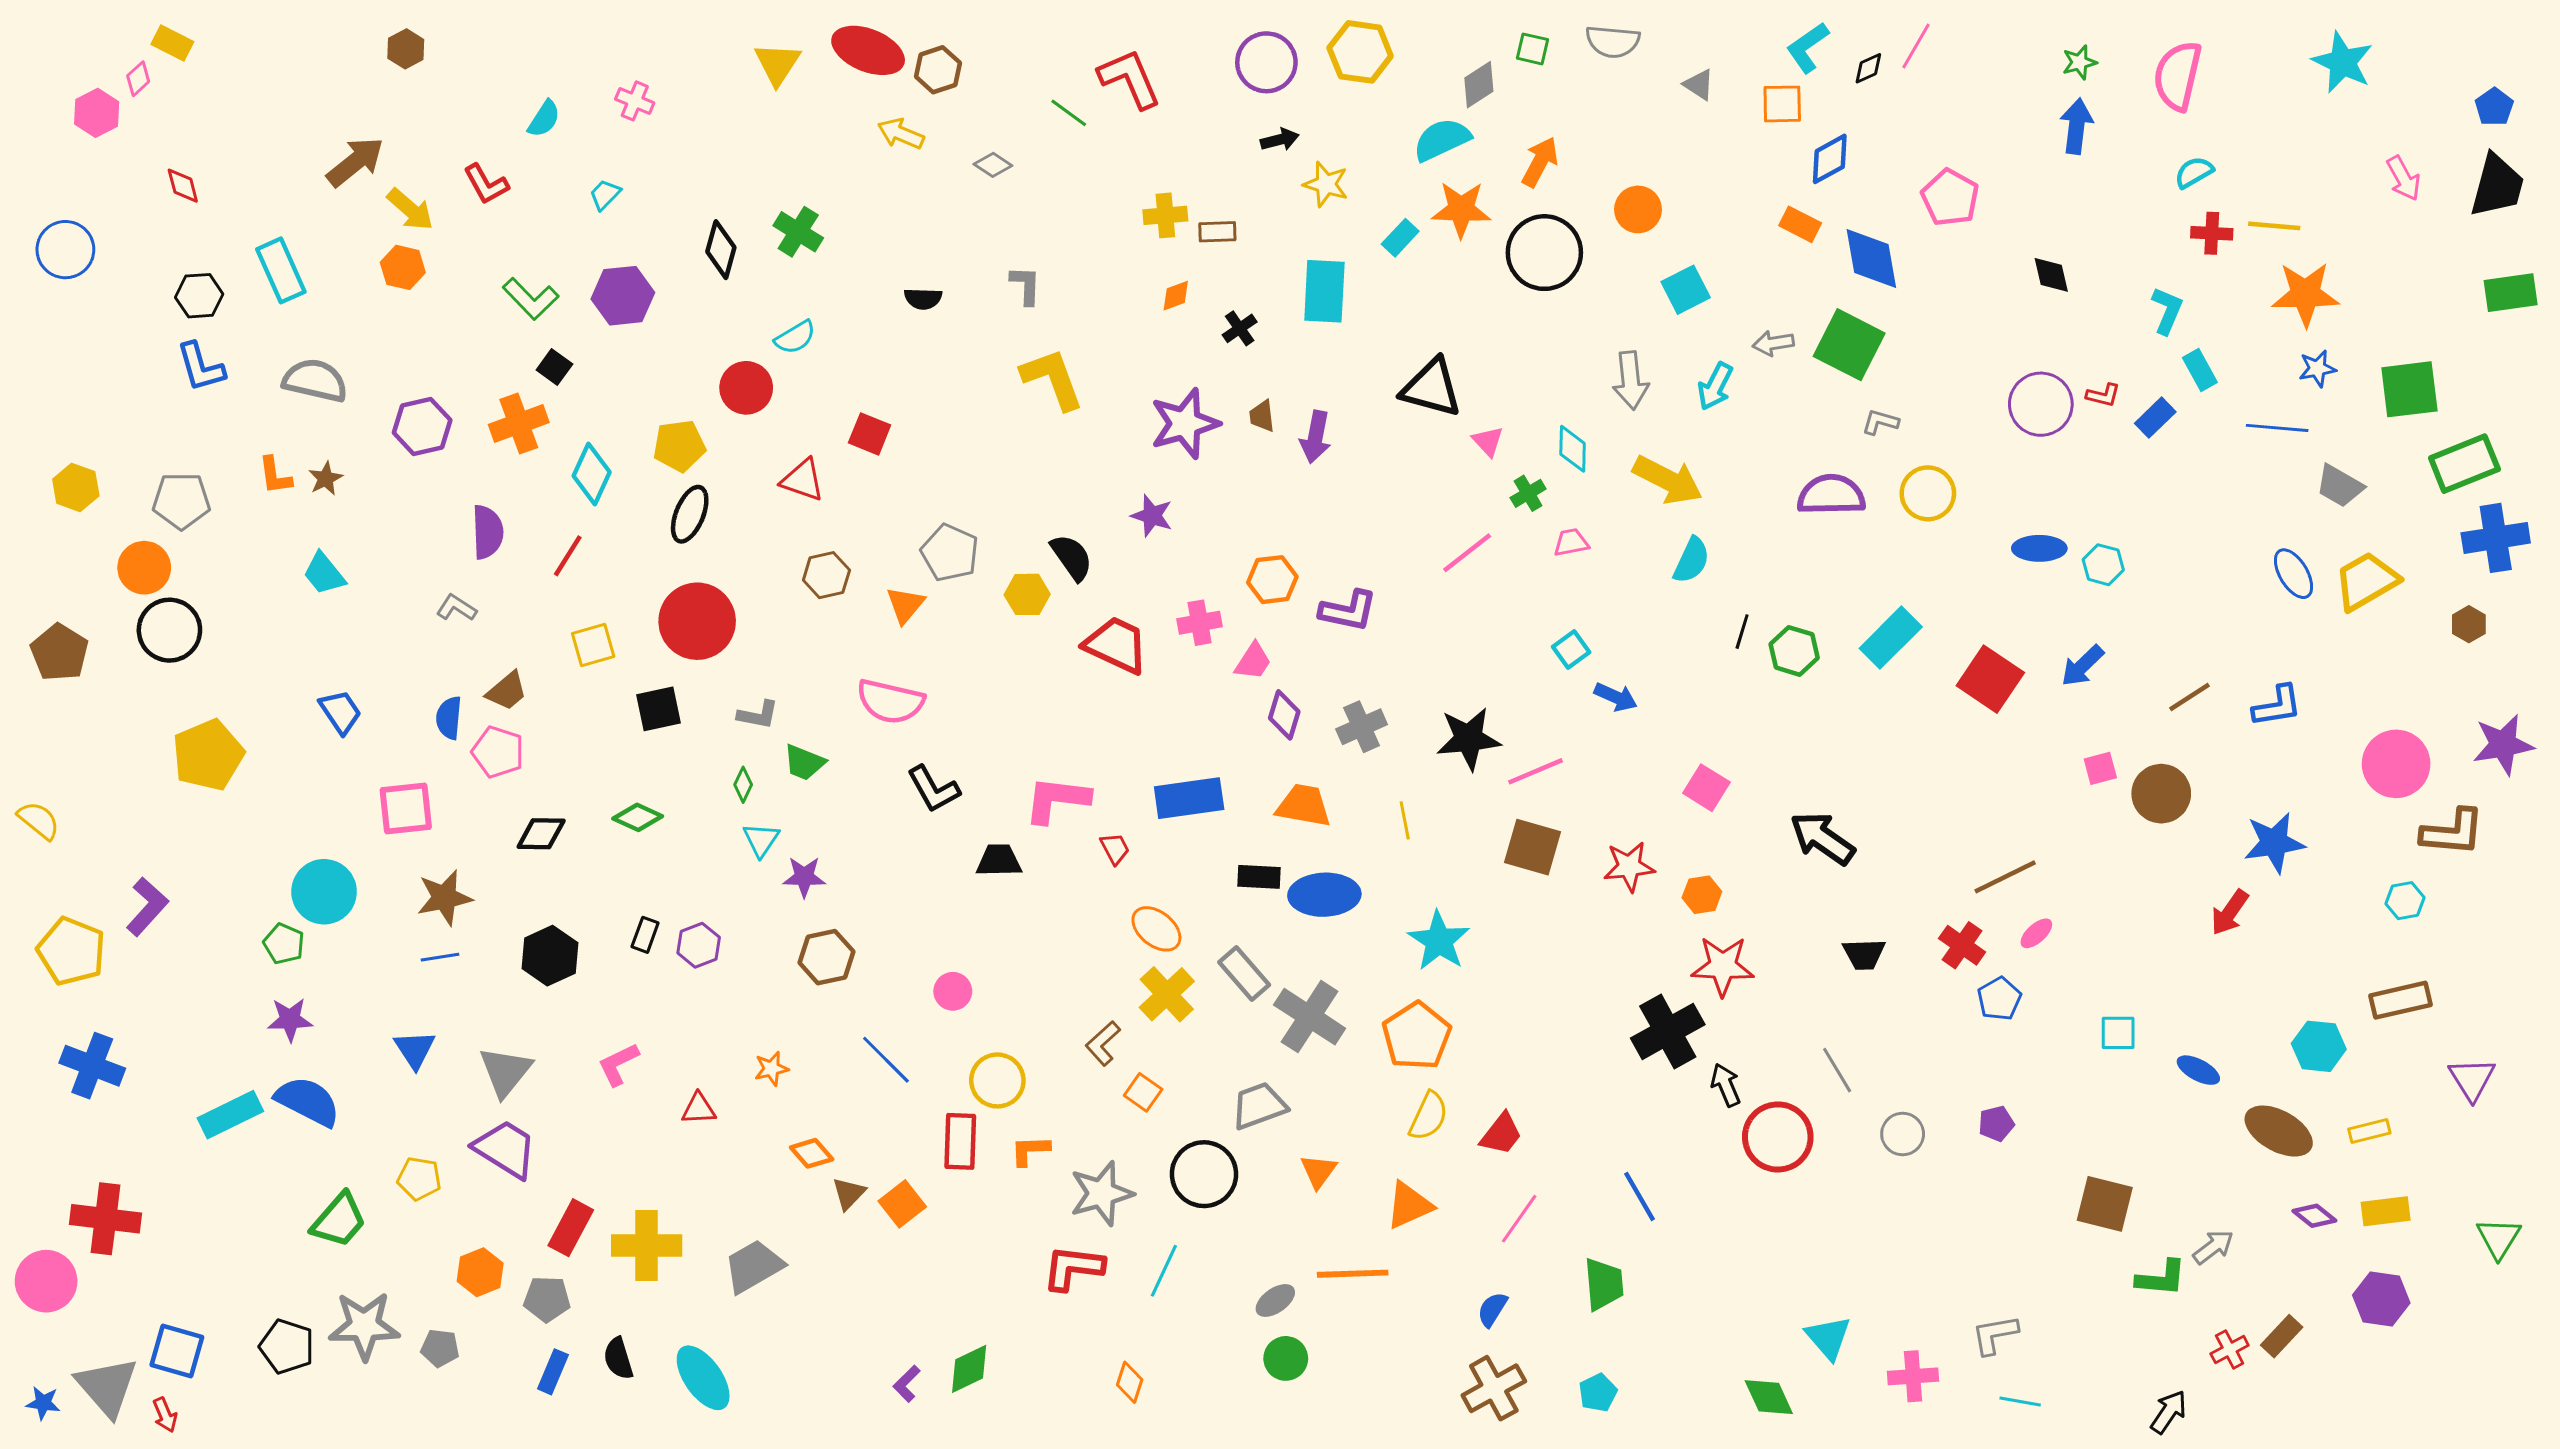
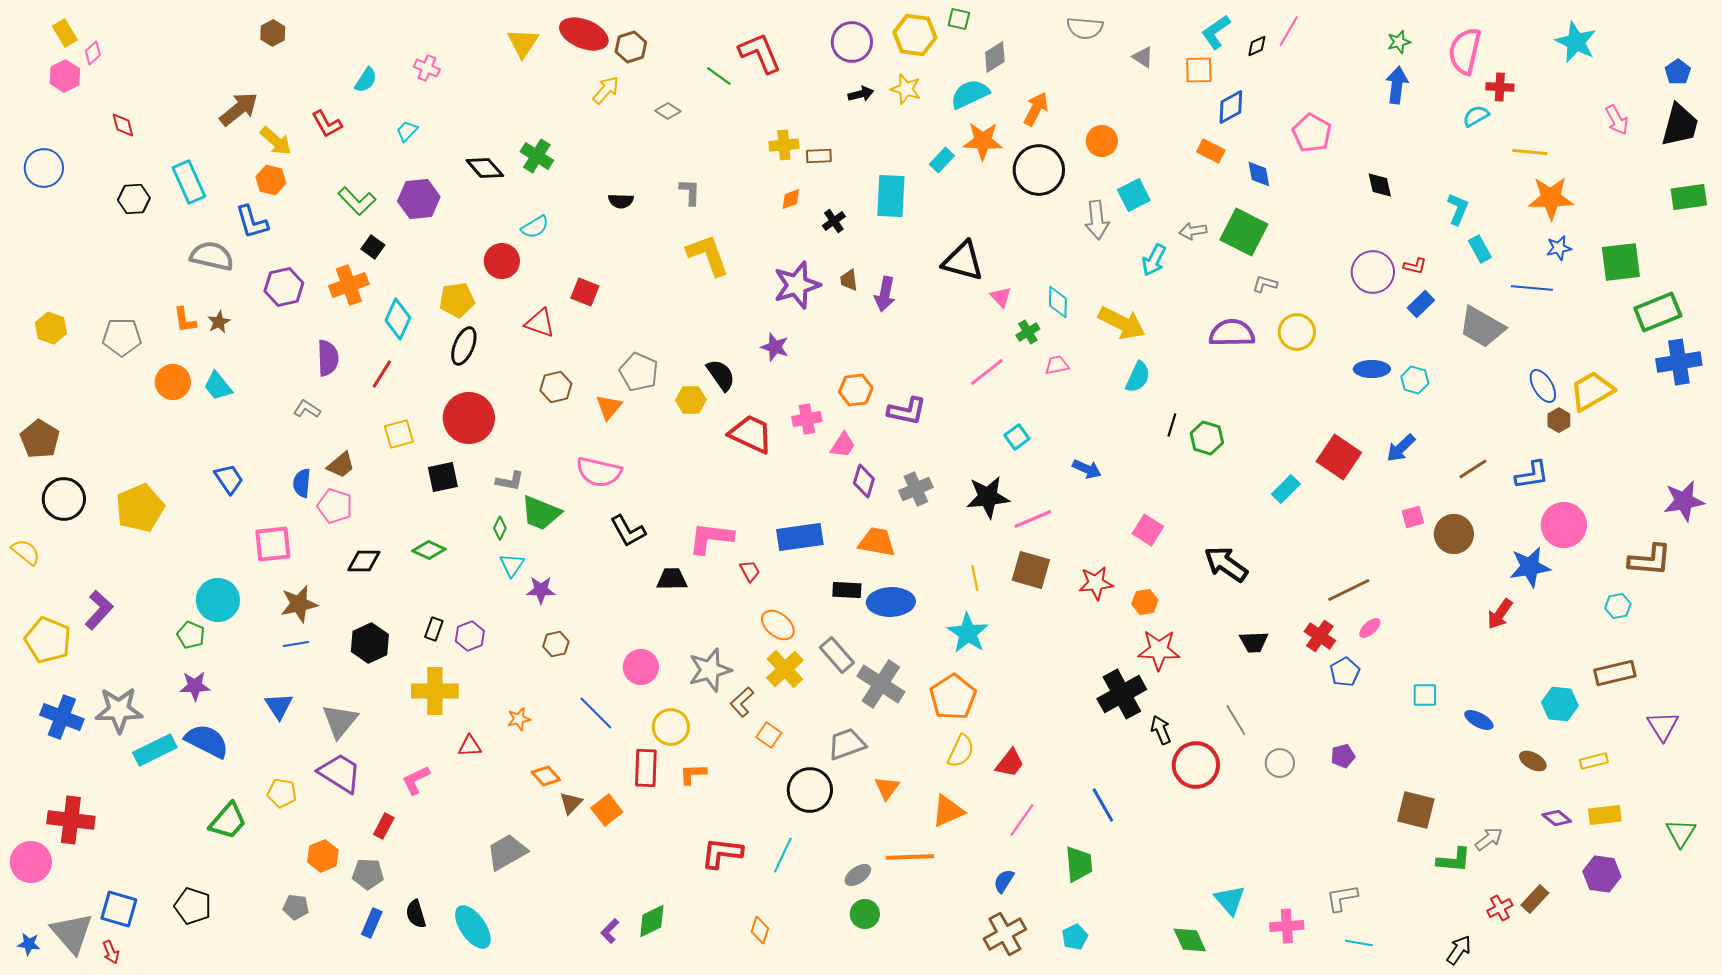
yellow rectangle: (172, 43) -> (65, 33), moved, turned 32
green square: (1532, 49) -> (959, 19), moved
yellow arrow: (901, 134) -> (606, 90), turned 108
yellow star: (1326, 184) -> (906, 89), moved
red cross: (2212, 233) -> (1500, 87), moved
black diamond: (721, 250) -> (485, 168), turned -57
blue diamond: (1871, 259) -> (1259, 174), size x0.6
blue L-shape: (201, 367) -> (252, 222), moved
gray arrow: (1631, 380) -> (1097, 220), moved
blue rectangle: (2155, 418) -> (1421, 304), moved
gray trapezoid: (2340, 486) -> (1482, 327), moved, size x1.4
orange circle: (144, 568) -> (173, 382), moved
brown hexagon: (2469, 624) -> (1559, 420), moved
black circle: (169, 630) -> (64, 499), moved
cyan rectangle: (1891, 638) -> (1286, 489), moved, size x0.7
cyan square: (1571, 649) -> (1017, 437), moved
green trapezoid: (804, 762) -> (541, 513), size x1.4
pink circle: (2396, 764) -> (1564, 525), moved
yellow line: (1405, 820) -> (975, 578), moved
brown hexagon: (826, 957) -> (556, 644), size x0.7
pink circle: (953, 991) -> (641, 667), size x1.4
pink L-shape: (618, 1064) -> (416, 780), moved
brown ellipse: (2279, 1131) -> (1533, 761), size x0.6
gray star: (1101, 1193) -> (710, 670), moved
red rectangle: (571, 1228) -> (384, 826), size x0.7
yellow cross: (647, 1245) -> (435, 691), moved
gray star: (364, 1326) -> (119, 710), moved

